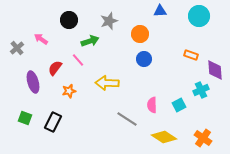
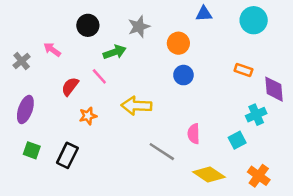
purple ellipse: (33, 82) -> (25, 109), moved, turned 35
cyan square: (179, 105) -> (237, 140), moved

